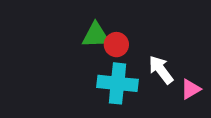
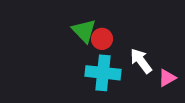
green triangle: (96, 35) -> (84, 31), turned 48

